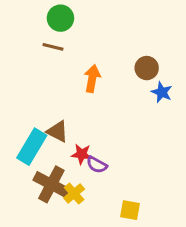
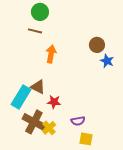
orange arrow: (92, 79) -> (51, 54), moved
purple semicircle: (97, 165) -> (78, 121), moved, turned -40

